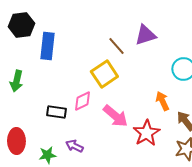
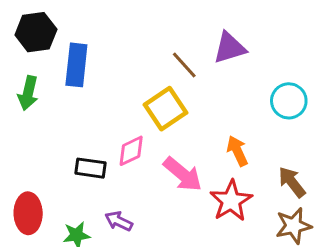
green arrow: (16, 81) -> (28, 93), moved
orange arrow: (162, 101) -> (237, 151), moved

